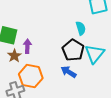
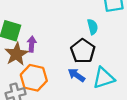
cyan triangle: (95, 54) -> (104, 78), moved, turned 30
brown star: (14, 56) -> (17, 54), size x1.5

